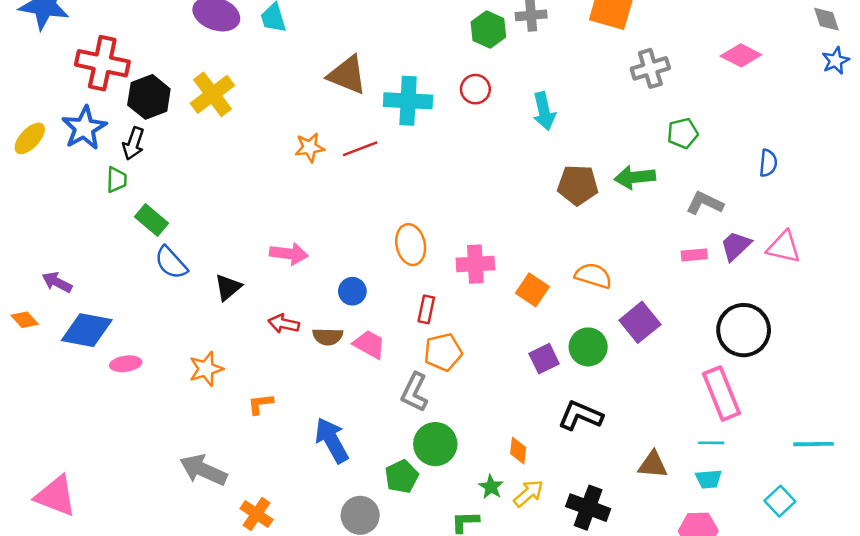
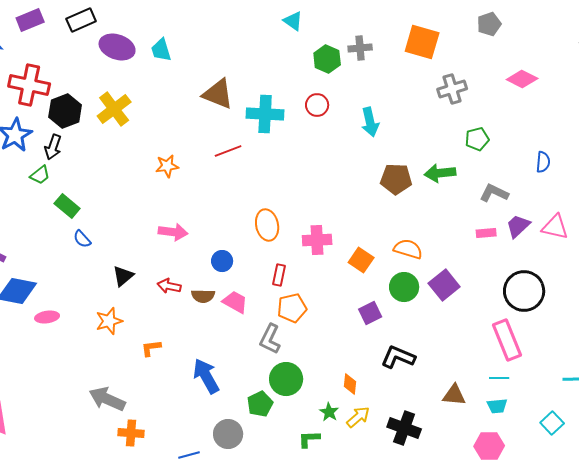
orange star: (310, 147) -> (167, 166), moved
green trapezoid: (117, 180) -> (40, 175), turned 50
blue semicircle: (171, 263) -> (82, 239), size x0.7
black triangle: (228, 287) -> (123, 276), moved
green circle: (588, 347) -> (404, 287), moved
orange cross: (256, 514) -> (131, 433), moved, turned -30

